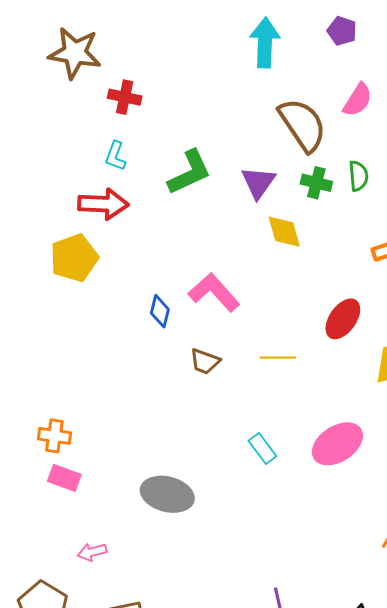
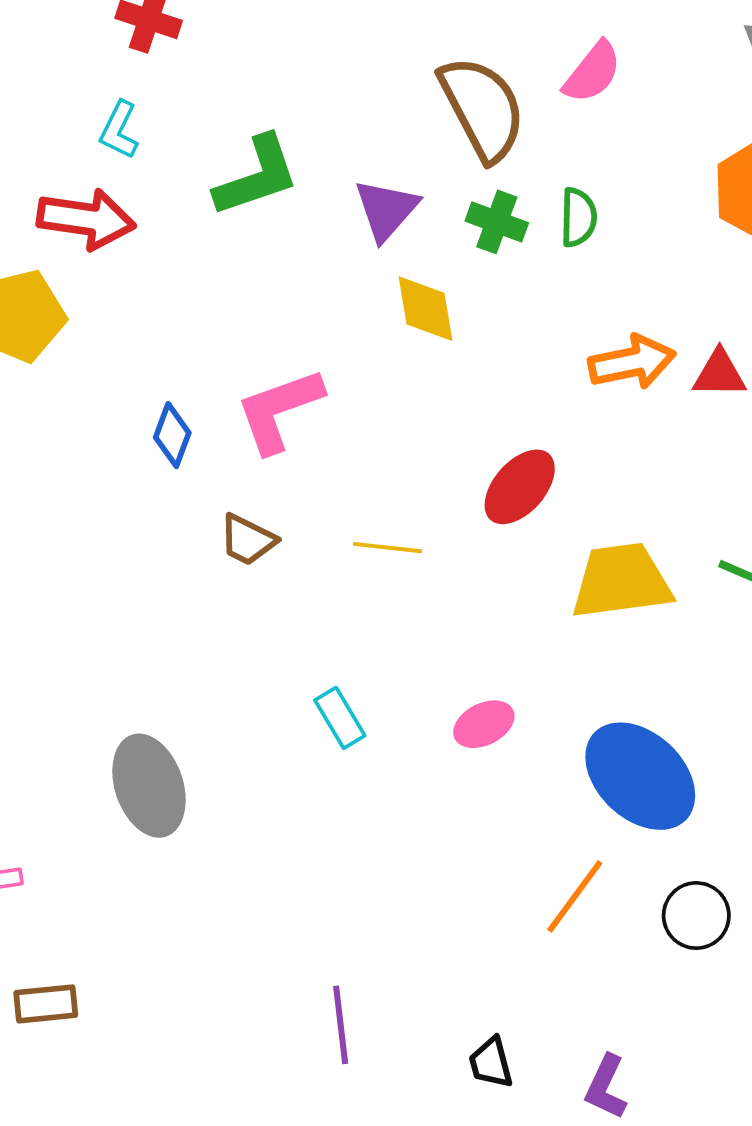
pink L-shape: (214, 292) -> (279, 410), turned -74
pink ellipse: (337, 444) -> (484, 724), size x0.6
gray ellipse: (167, 494) -> (149, 786), turned 51

